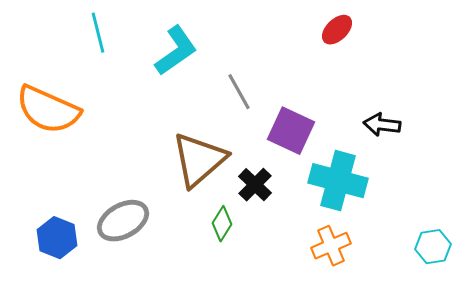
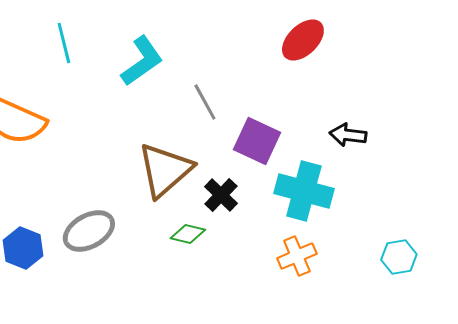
red ellipse: (337, 30) -> (303, 40), size x1.4
green diamond: (222, 224) -> (188, 234), turned 72

